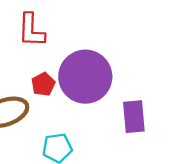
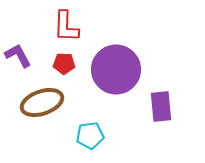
red pentagon: (43, 84) -> (64, 63), moved, turned 30

